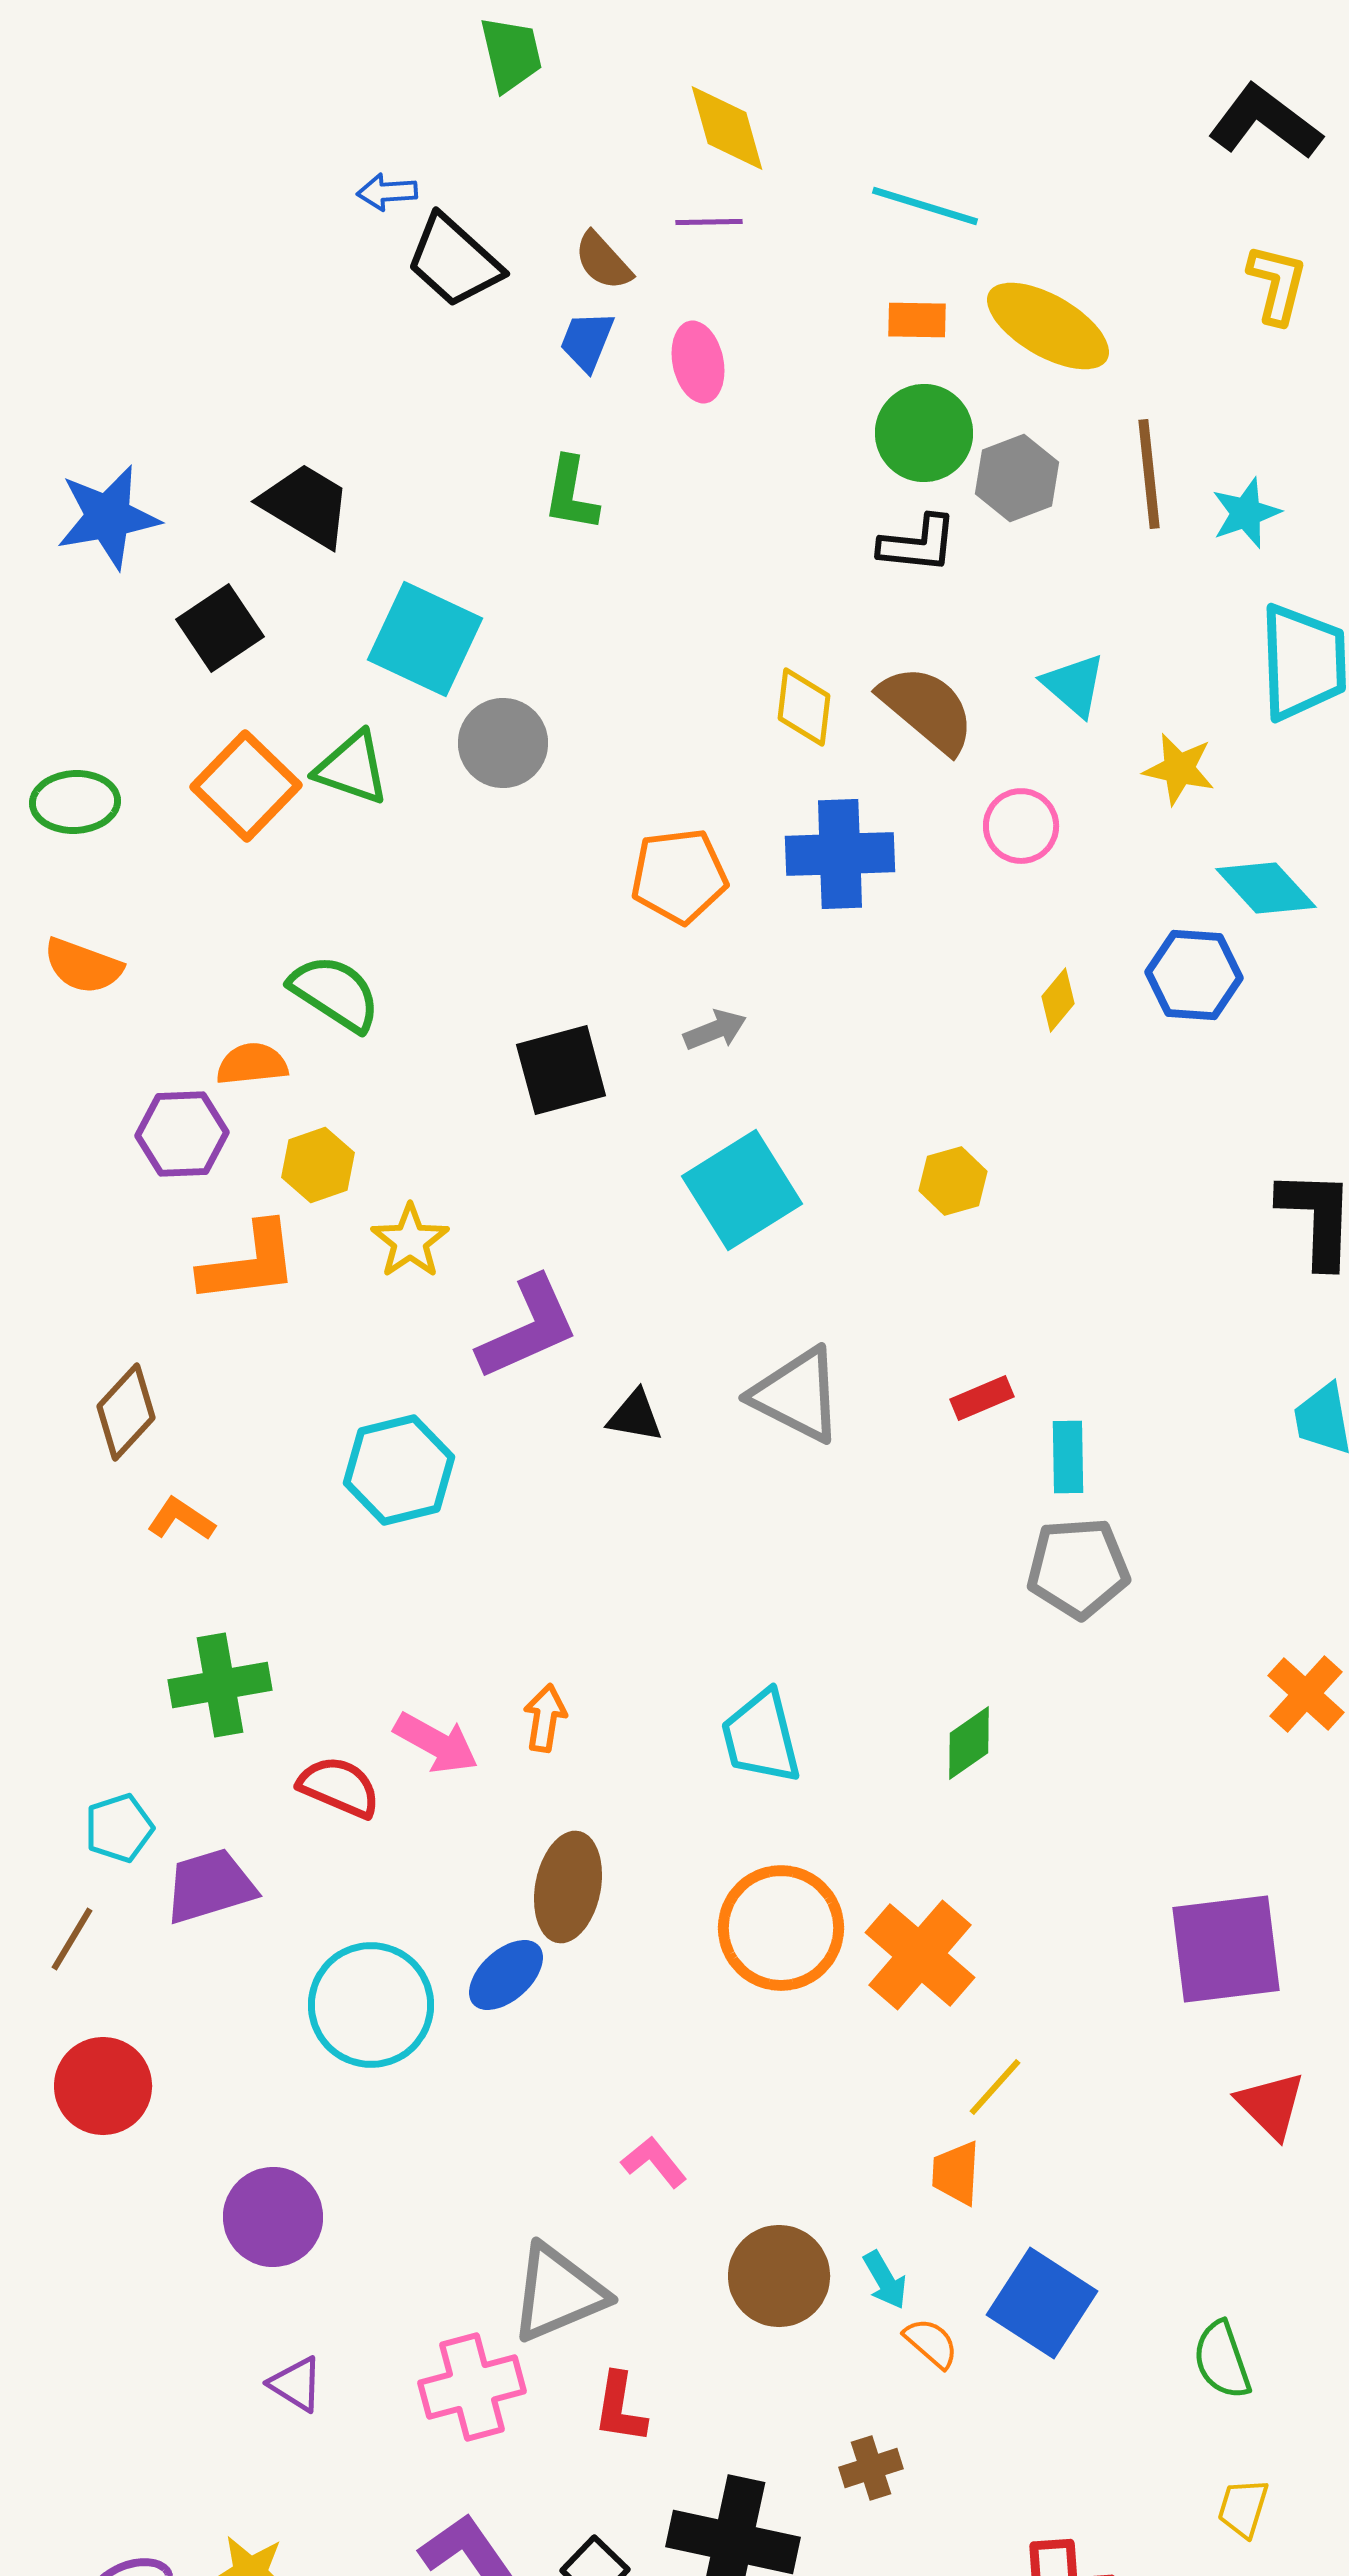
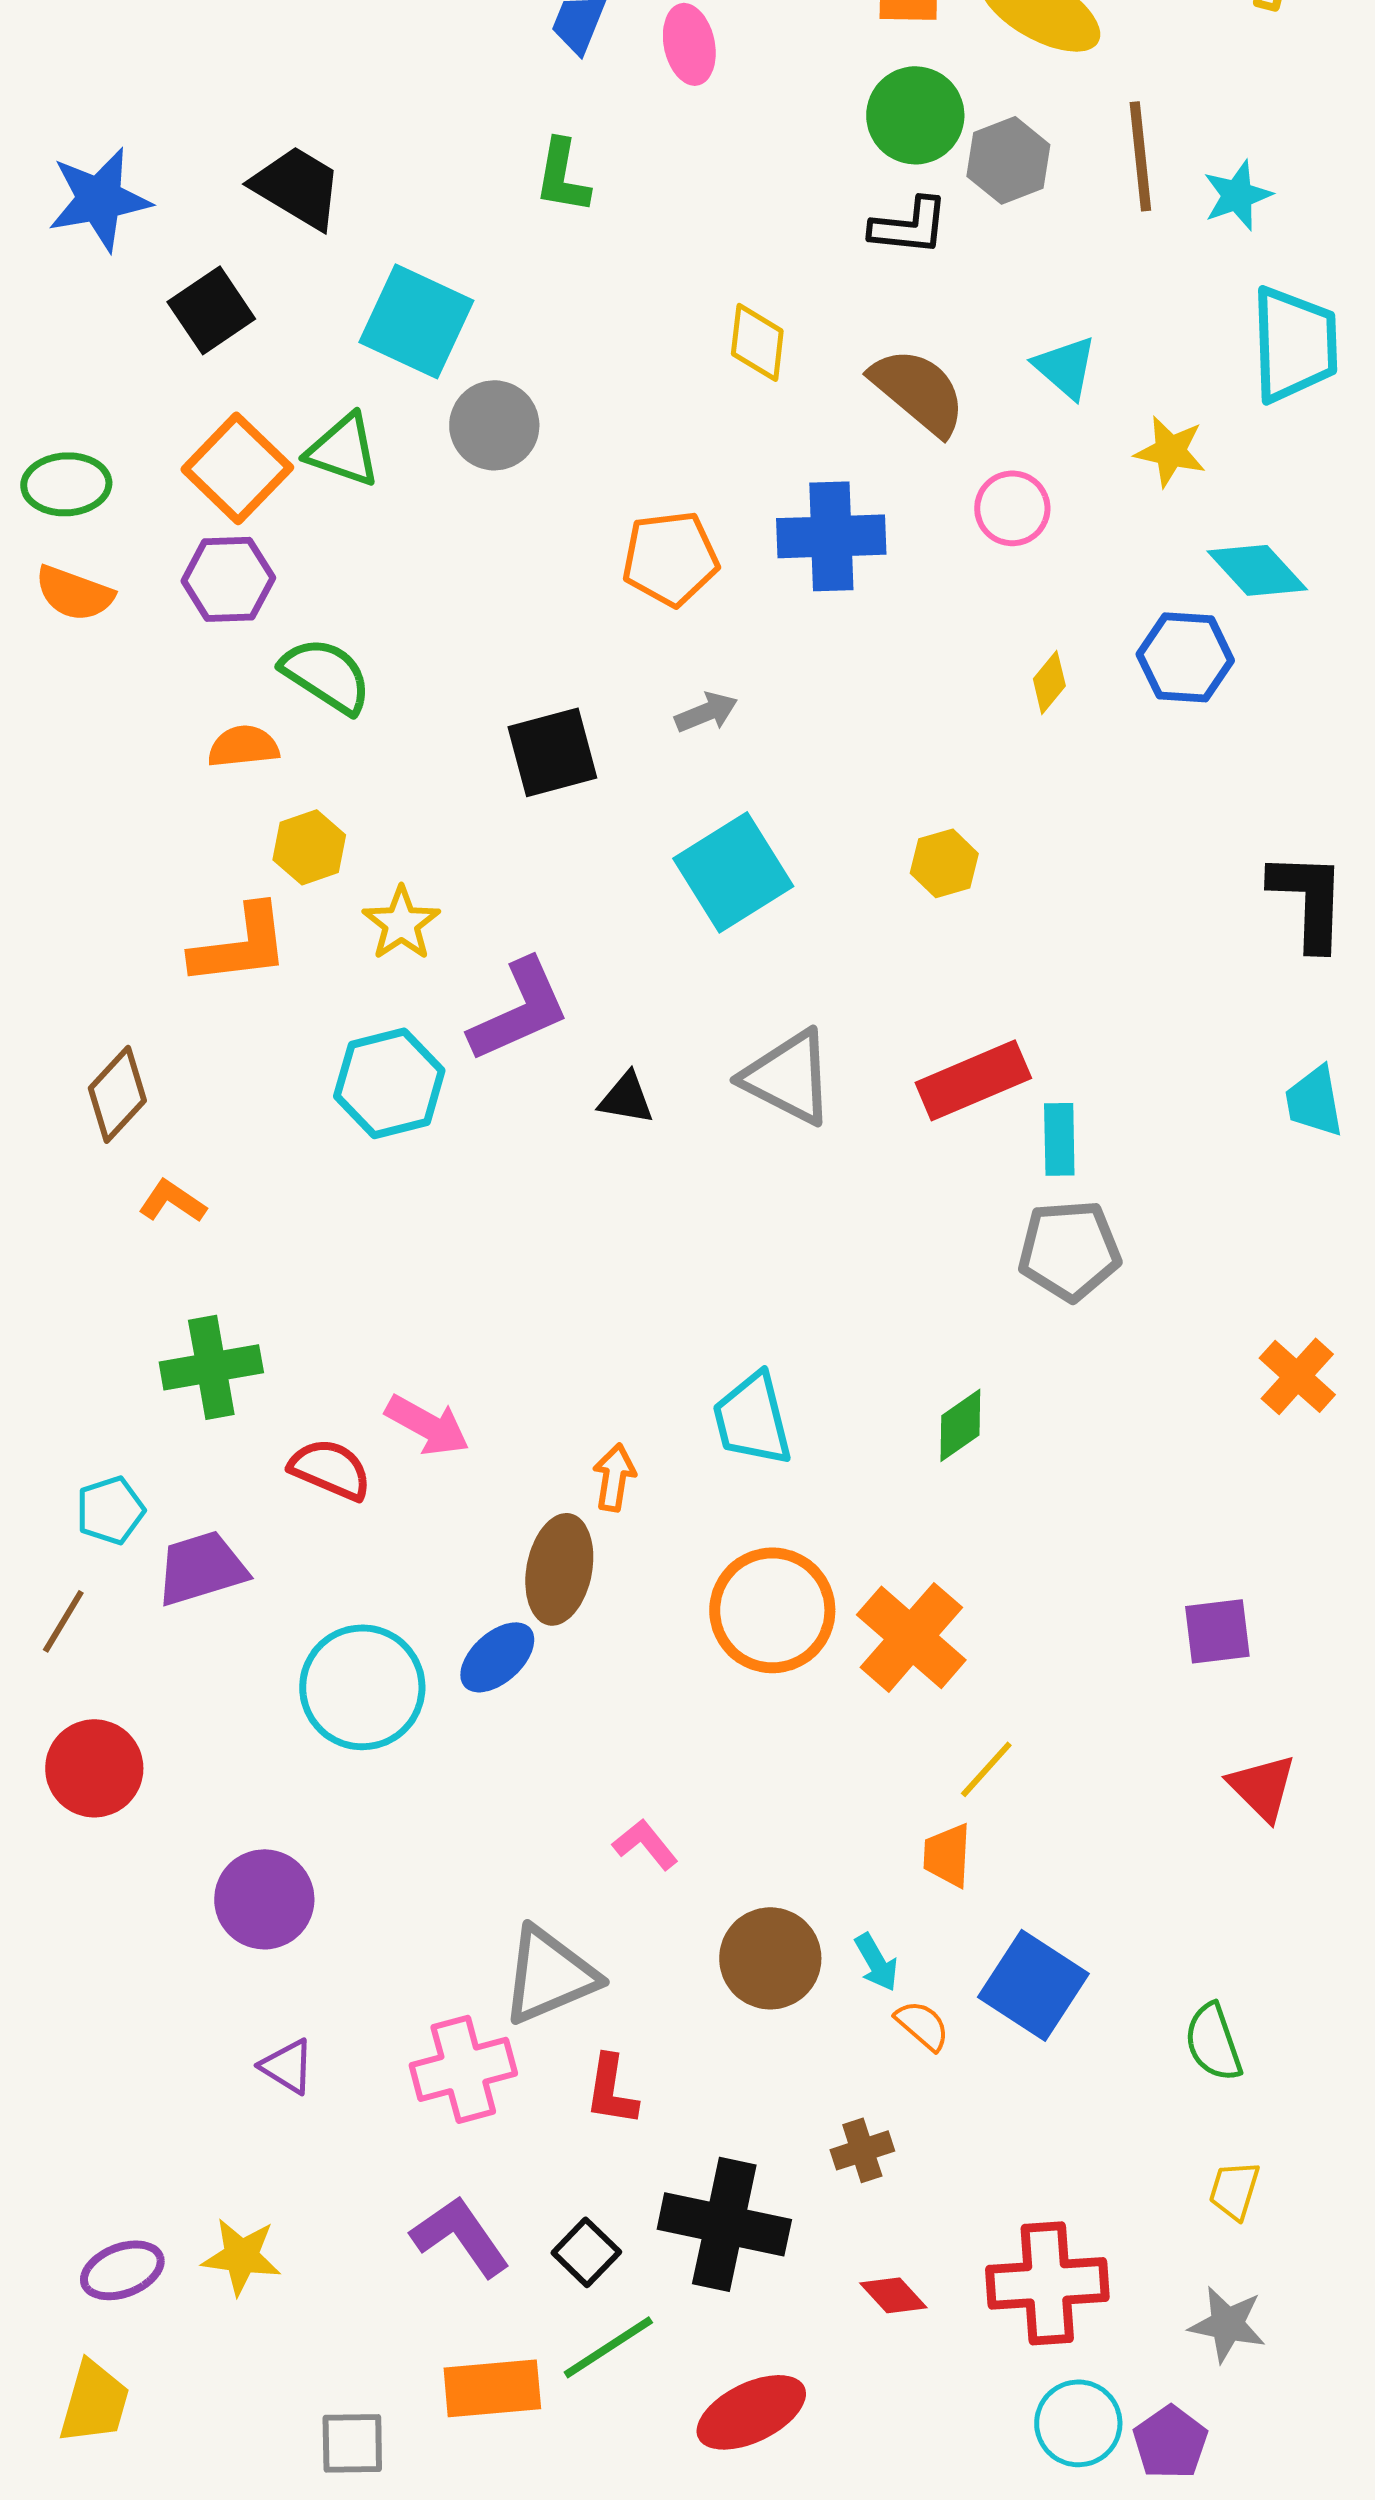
yellow diamond: (804, 707) -> (757, 342), moved
orange semicircle: (83, 966) -> (74, 593), moved
purple hexagon: (182, 1134) -> (228, 579), moved
red rectangle: (982, 1398) -> (973, 1080), size x1.8
cyan hexagon: (399, 1470) -> (389, 1083), moved
orange arrow: (545, 1718) -> (614, 1477), moved
purple square: (1226, 1949) -> (1217, 1631), size x0.6

